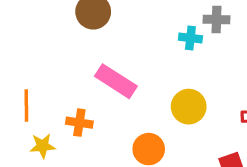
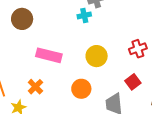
orange cross: (79, 123) -> (35, 87), turned -35

